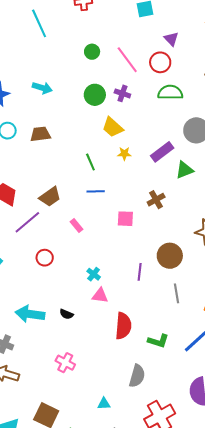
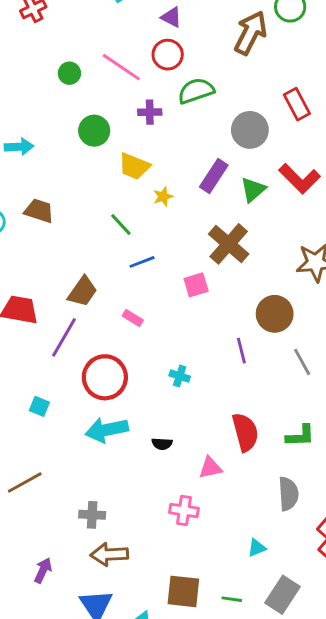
purple cross: (122, 93) -> (150, 112), moved
brown trapezoid: (40, 134) -> (39, 211), turned 45
brown cross: (156, 200) -> (229, 244), size x1.6
red circle: (45, 258) -> (105, 377), size x1.8
pink triangle: (100, 296) -> (210, 468), moved
cyan arrow: (30, 314) -> (107, 430), moved

